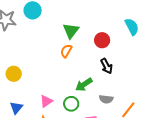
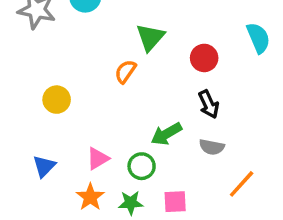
orange semicircle: (66, 51) -> (125, 71), moved
yellow circle: (14, 74) -> (57, 100), moved
gray semicircle: (106, 99) -> (212, 147), moved

